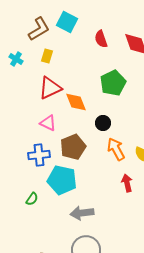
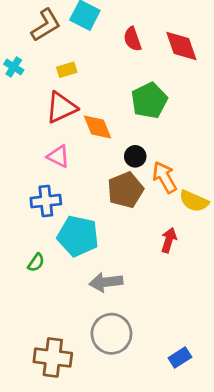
yellow rectangle: (47, 56) -> (67, 70), moved, turned 56
brown pentagon: (73, 147) -> (125, 190), moved
orange arrow: (116, 149) -> (165, 177), moved
red arrow: (127, 183) -> (169, 240), turned 30

